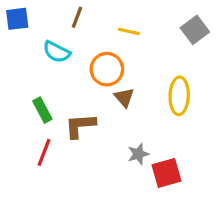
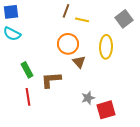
brown line: (77, 17) -> (66, 11), moved
cyan semicircle: (57, 52) -> (12, 34), moved
yellow ellipse: (179, 96) -> (106, 47), moved
red line: (44, 152) -> (28, 97), turned -30

